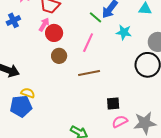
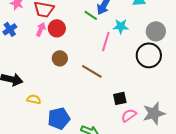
red circle: (54, 33) -> (57, 28), moved
pink line: (88, 43) -> (106, 41), moved
brown line: (89, 73) -> (92, 71), turned 50
blue pentagon: (21, 106) -> (59, 118), moved

